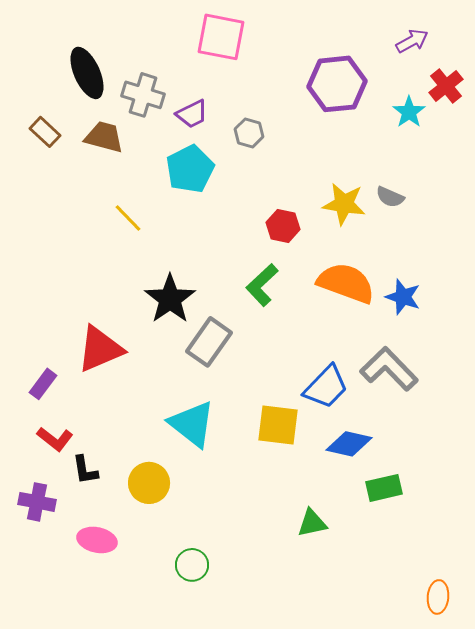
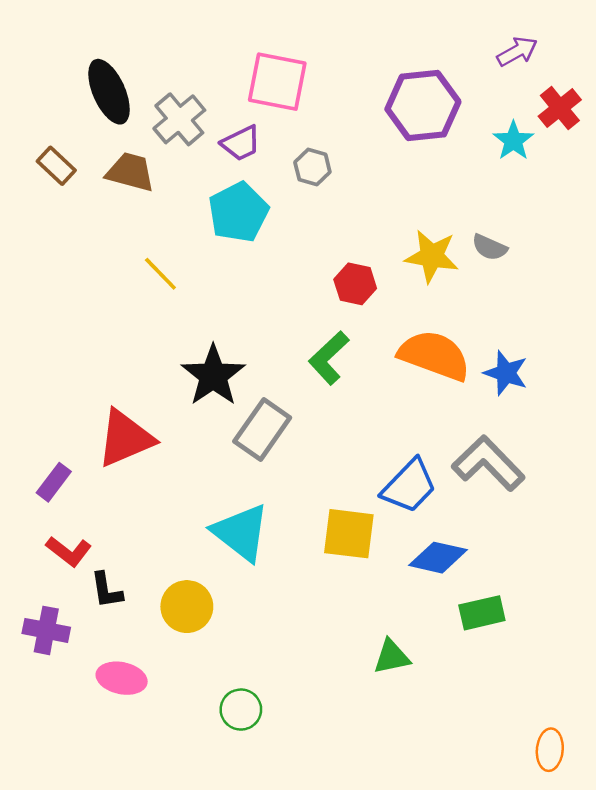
pink square: (221, 37) -> (277, 82), moved
gray cross: (143, 95) -> (179, 119), turned 33

